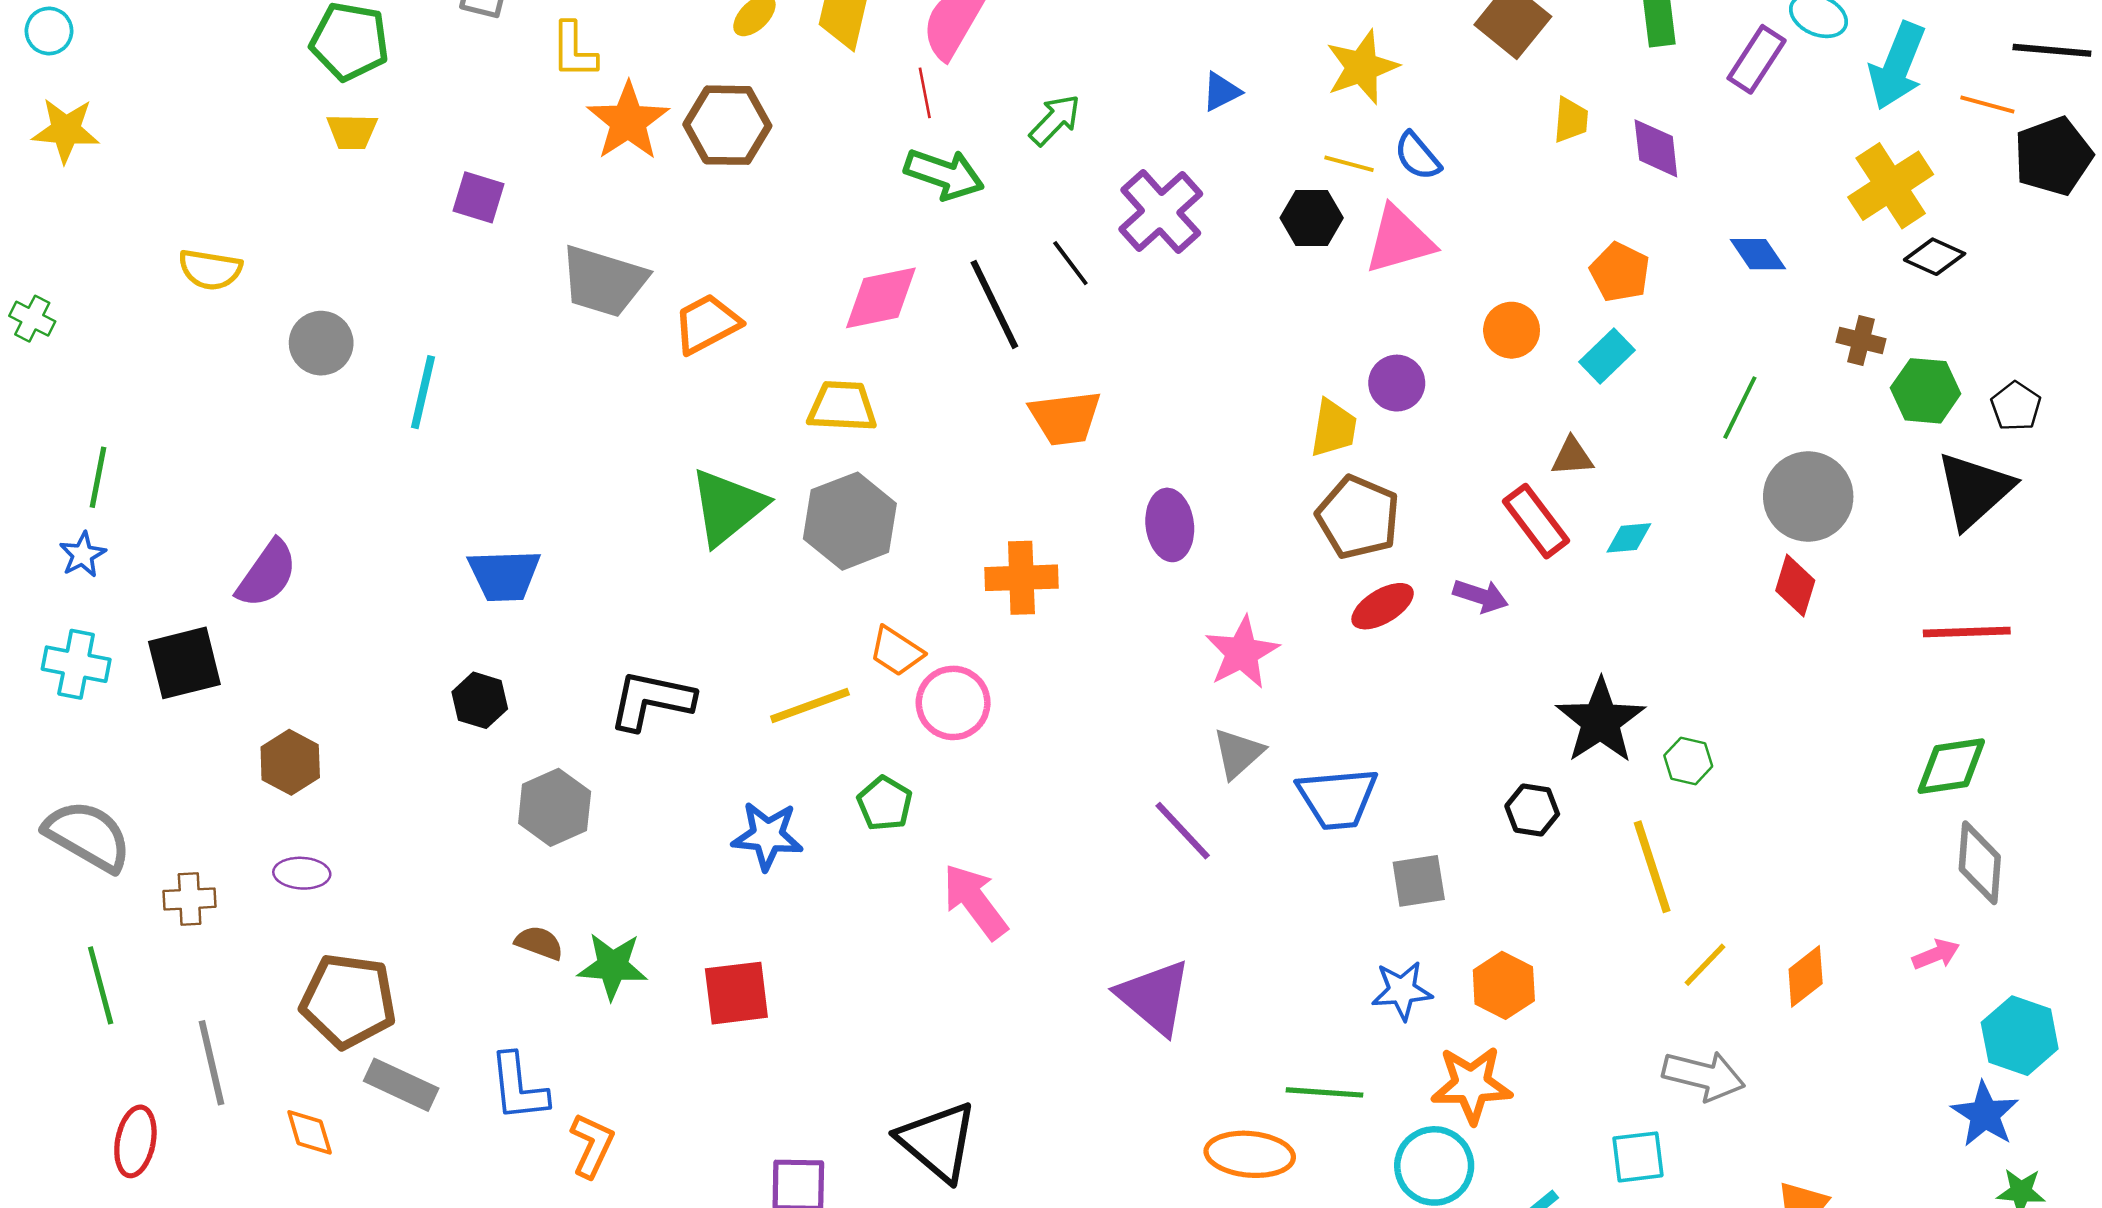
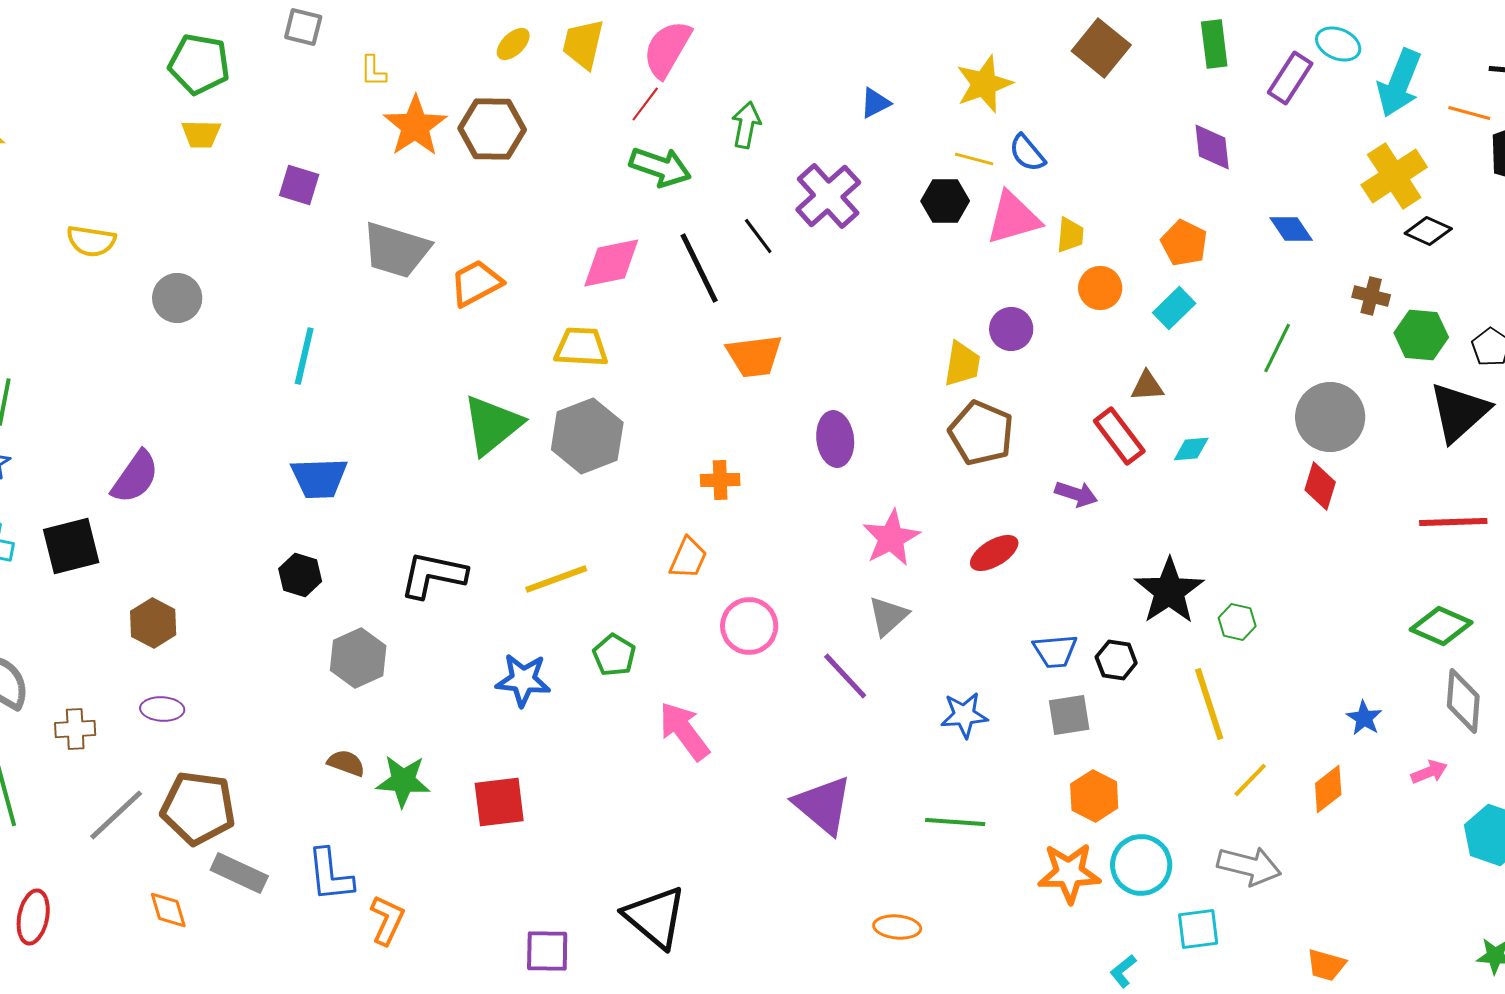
yellow L-shape: (574, 50) -> (373, 71), size x0.7
red line: (925, 93) -> (645, 104), turned 48
green arrow: (1055, 120) -> (746, 125), turned -33
yellow trapezoid: (1571, 120) -> (1070, 235), moved
cyan line: (423, 392) -> (304, 356), moved
orange cross: (1021, 578) -> (720, 480), size x0.7
red ellipse: (1383, 606) -> (994, 553), moved
orange trapezoid: (896, 651) -> (688, 558), moved, turned -99
pink circle: (953, 703) -> (749, 626), moved
green diamond: (1951, 766) -> (1441, 626), turned 32
blue trapezoid: (1337, 798) -> (1055, 651), moved, size x0.7
gray square: (1419, 881) -> (1069, 715), moved
blue star: (1402, 991) -> (964, 715), moved
gray line: (212, 1063) -> (116, 815), moved, turned 60
green line: (1325, 1092) -> (955, 822), moved
blue star: (1985, 1114) -> (1364, 718), moved, size x0.7
orange ellipse: (1250, 1154) -> (897, 927), size x0.7
cyan circle: (1434, 1166) -> (1141, 865), moved

